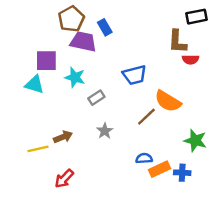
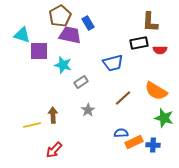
black rectangle: (196, 17) -> (139, 43), moved
brown L-shape: (177, 42) -> (150, 22), moved
cyan triangle: (34, 85) -> (22, 35), moved
orange semicircle: (168, 101) -> (156, 91), moved
brown arrow: (63, 137) -> (53, 115), turned -70

